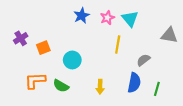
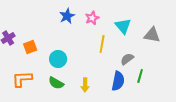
cyan triangle: (130, 19) -> (123, 26), moved
green semicircle: (61, 86) -> (56, 83), moved
green line: (157, 89) -> (140, 76), moved

